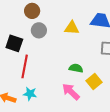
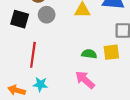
black square: (14, 43) -> (20, 19), moved
yellow square: (94, 81) -> (111, 52), moved, turned 35

